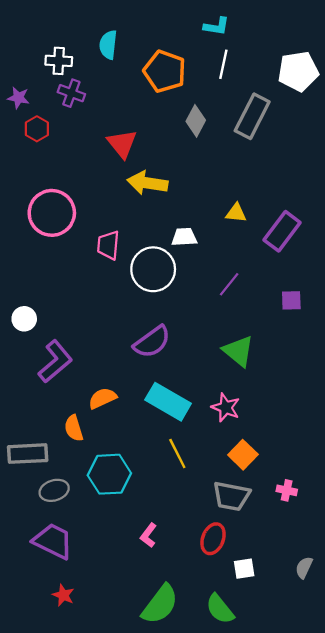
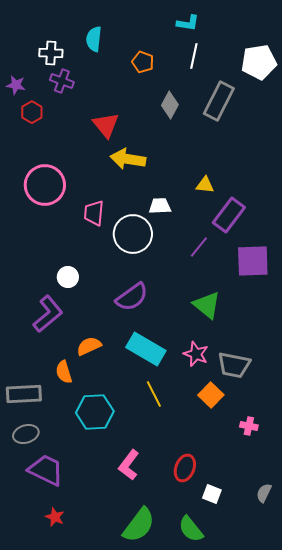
orange pentagon: (165, 71) -> (143, 62), size x0.6
purple rectangle: (282, 231) -> (229, 215), moved
purple square: (291, 300) -> (253, 261), size x1.8
white circle: (24, 319) -> (68, 277), moved
gray ellipse: (54, 490) -> (26, 434), moved
gray trapezoid: (231, 496) -> (234, 365), moved
pink L-shape: (149, 535) -> (129, 465), size x1.4
white square: (244, 569) -> (212, 494), turned 30

